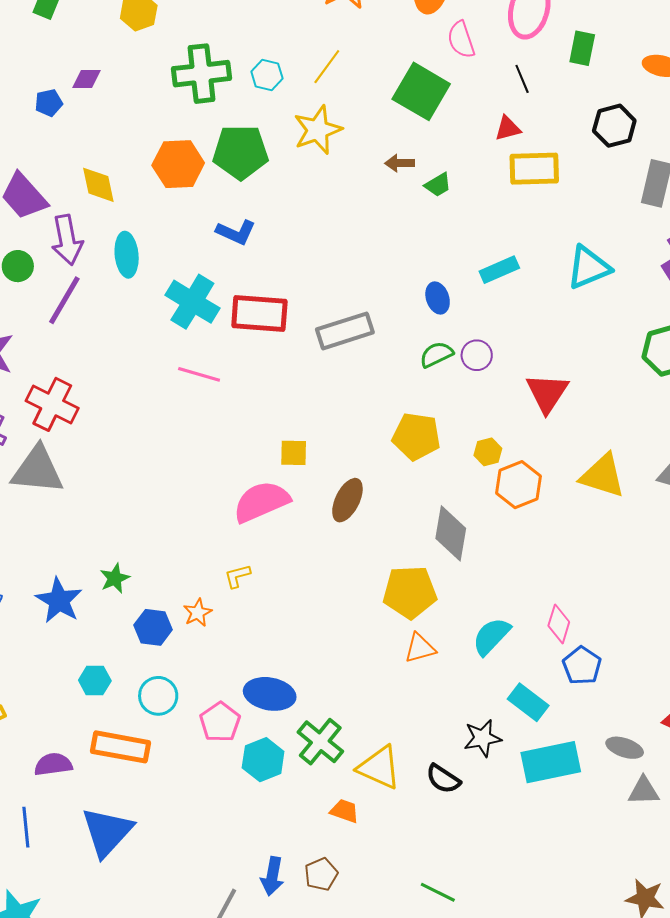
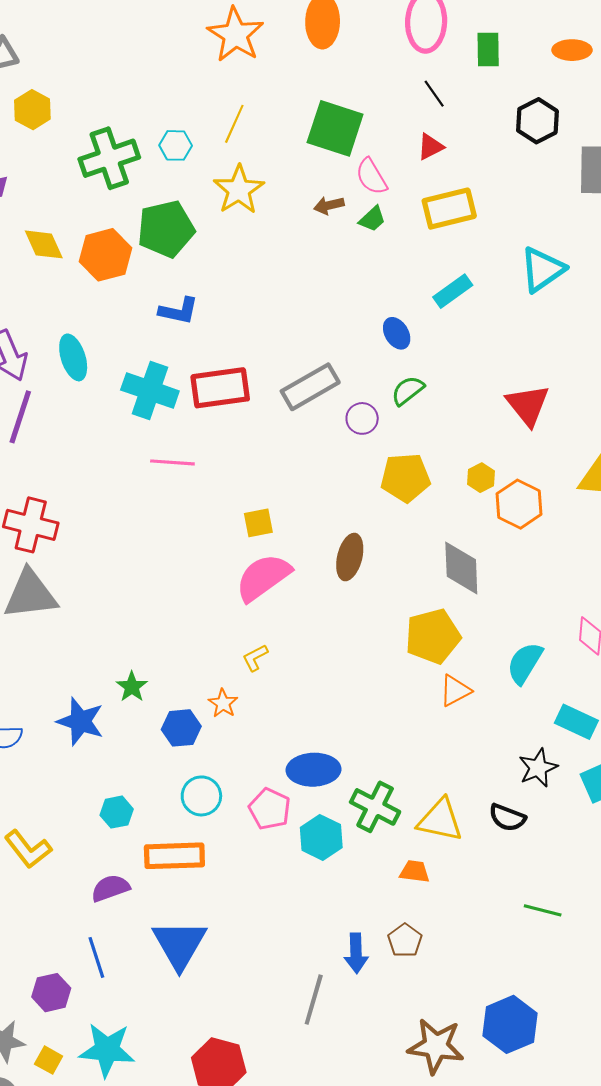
pink semicircle: (461, 40) -> (371, 177), moved
yellow rectangle: (534, 169) -> (449, 209), moved
yellow diamond: (98, 185) -> (44, 244), moved
purple circle: (477, 355) -> (362, 418), moved
yellow square: (294, 453) -> (258, 523), moved
cyan hexagon: (95, 681) -> (117, 812), moved
green line: (438, 892) -> (543, 910), moved

